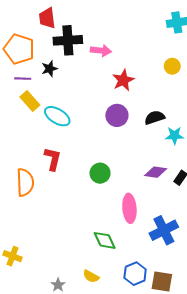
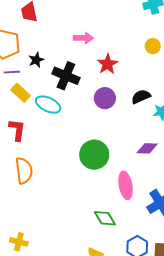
black cross: (68, 40) -> (66, 76), moved, turned 32
red L-shape: (53, 159) -> (17, 130), moved
green circle: (100, 173) -> (94, 155), size x1.5

